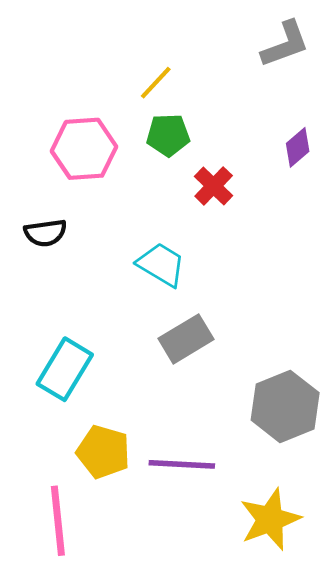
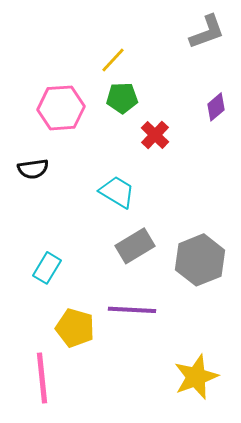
cyan rectangle: (65, 369) -> (47, 268), size x0.7
gray hexagon: (285, 406) -> (200, 260), moved
purple line: (182, 464) -> (132, 310), moved

